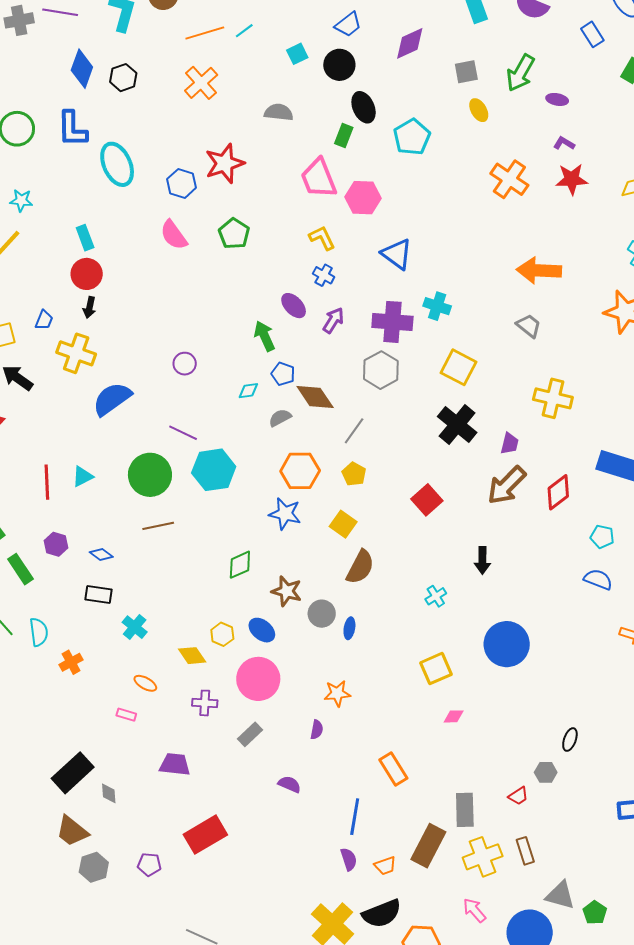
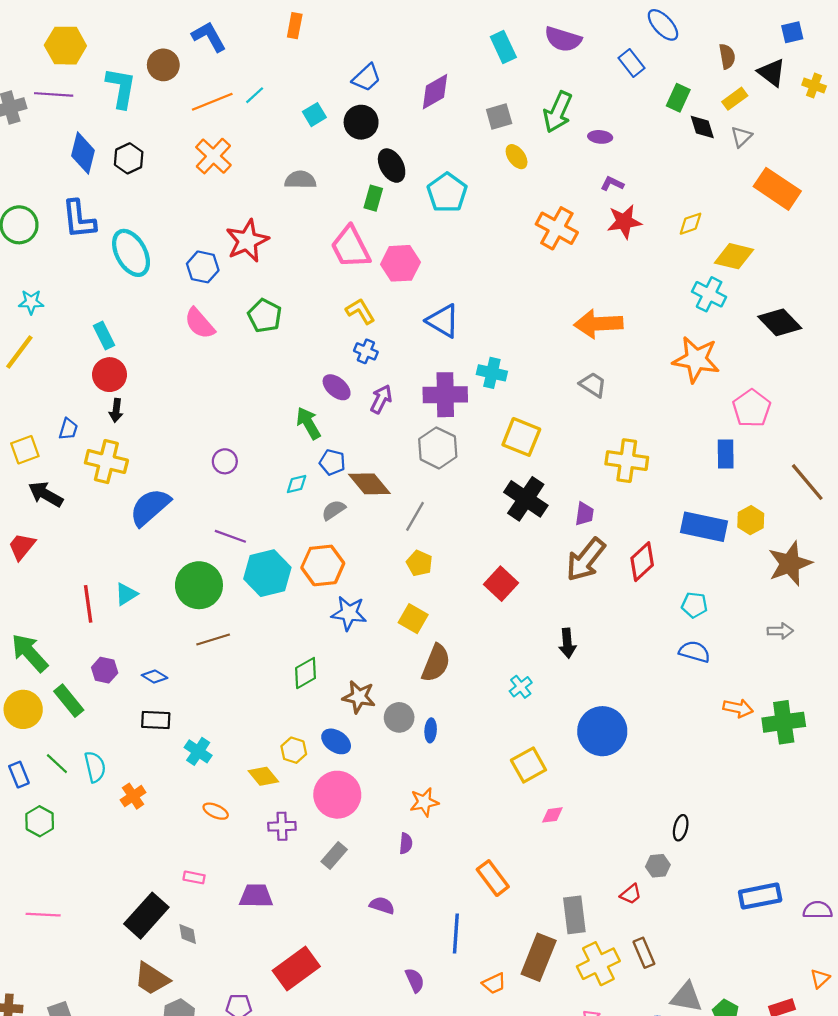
orange hexagon: (300, 471) -> (323, 565), moved
pink rectangle: (126, 715) -> (194, 877), moved
purple semicircle: (349, 859) -> (415, 980), moved

